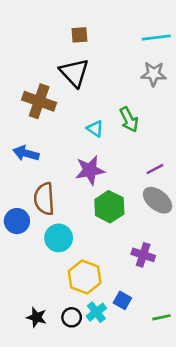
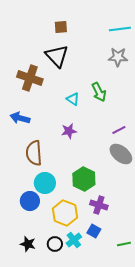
purple star: (90, 170) -> (69, 131), size x0.7
green hexagon: (109, 207) -> (84, 179), moved
blue circle: (17, 221) -> (30, 201), moved
purple cross: (143, 255) -> (99, 205), moved

